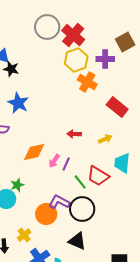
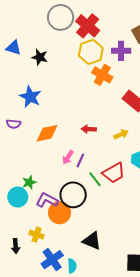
black star: (11, 69) -> (40, 57), moved
orange diamond: (34, 152) -> (47, 133), moved
red trapezoid: (98, 176) -> (114, 173), turned -60
purple L-shape: (59, 202) -> (47, 200), moved
black circle: (82, 209) -> (73, 195), moved
yellow cross: (24, 235) -> (37, 235), turned -32

